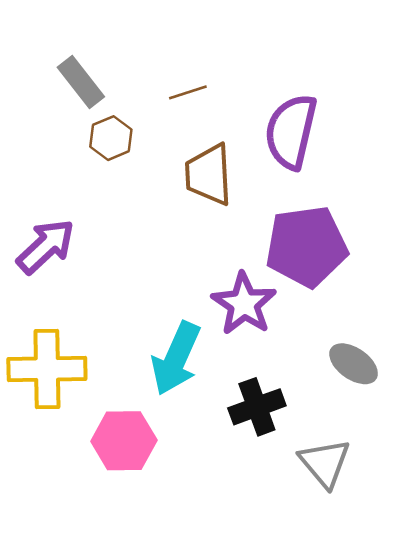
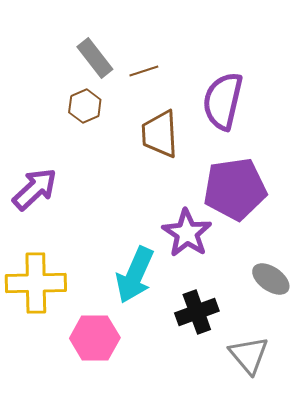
gray rectangle: (81, 82) -> (95, 58), moved

